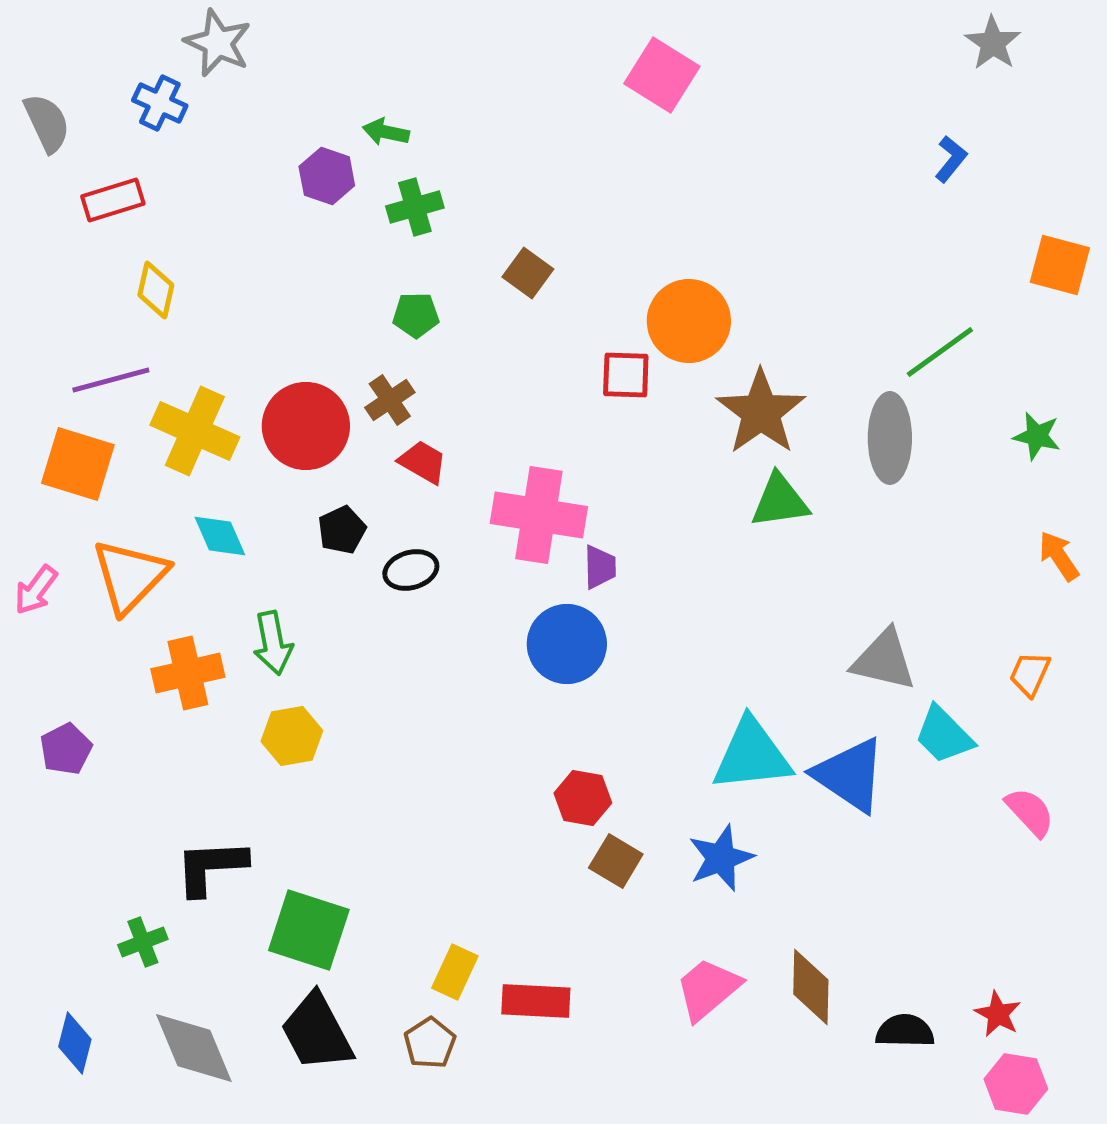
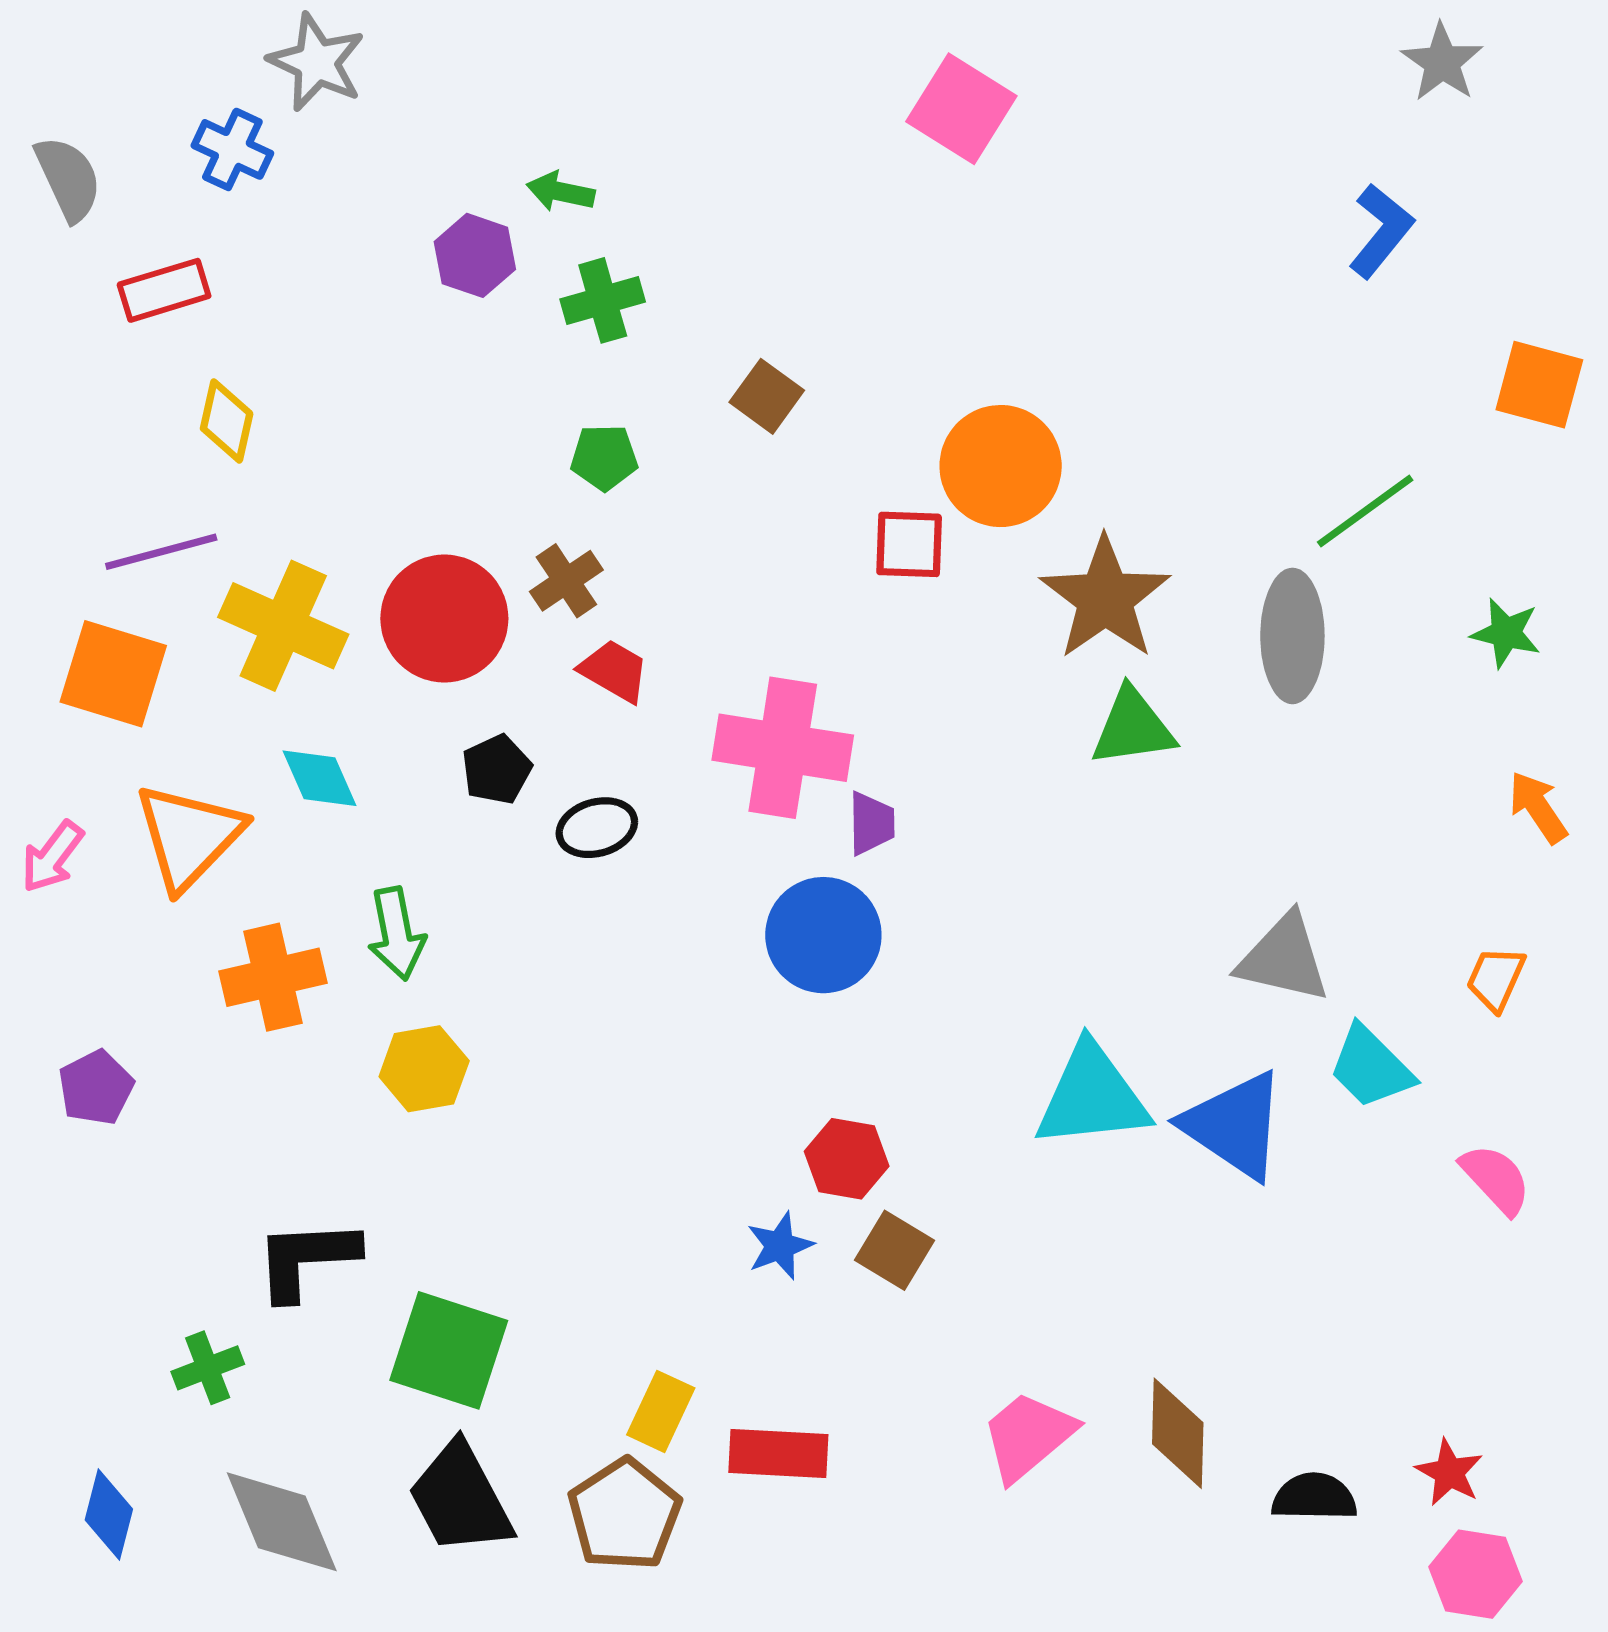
blue L-shape: (951, 159) -> (1381, 231), size x1.4
blue star: (721, 858) -> (780, 1246), moved, size x0.7
brown pentagon: (430, 1043) -> (624, 1515), size x1.5

